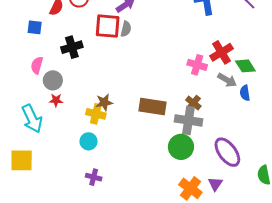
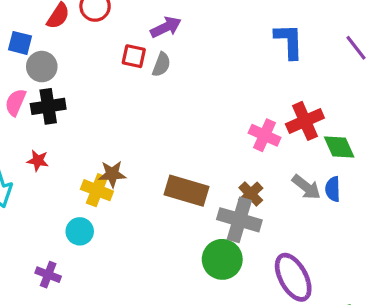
red square: (108, 26) -> (134, 56), size x0.6
black cross: (72, 47) -> (48, 106), moved
gray circle: (53, 80) -> (42, 67), moved
gray arrow: (227, 80) -> (306, 187), moved
purple cross: (94, 177) -> (48, 275), moved

